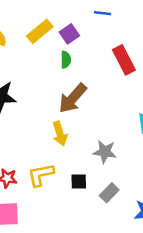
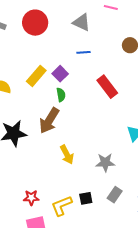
brown arrow: (73, 98) -> (49, 121), moved
yellow L-shape: (41, 175) -> (62, 206), moved
black square: (79, 181) -> (86, 198), moved

